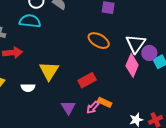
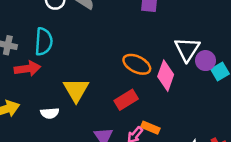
cyan semicircle: (30, 21) -> (44, 42), moved, turned 90
orange ellipse: (99, 41) -> (137, 64), moved
pink diamond: (132, 65) -> (166, 76), moved

